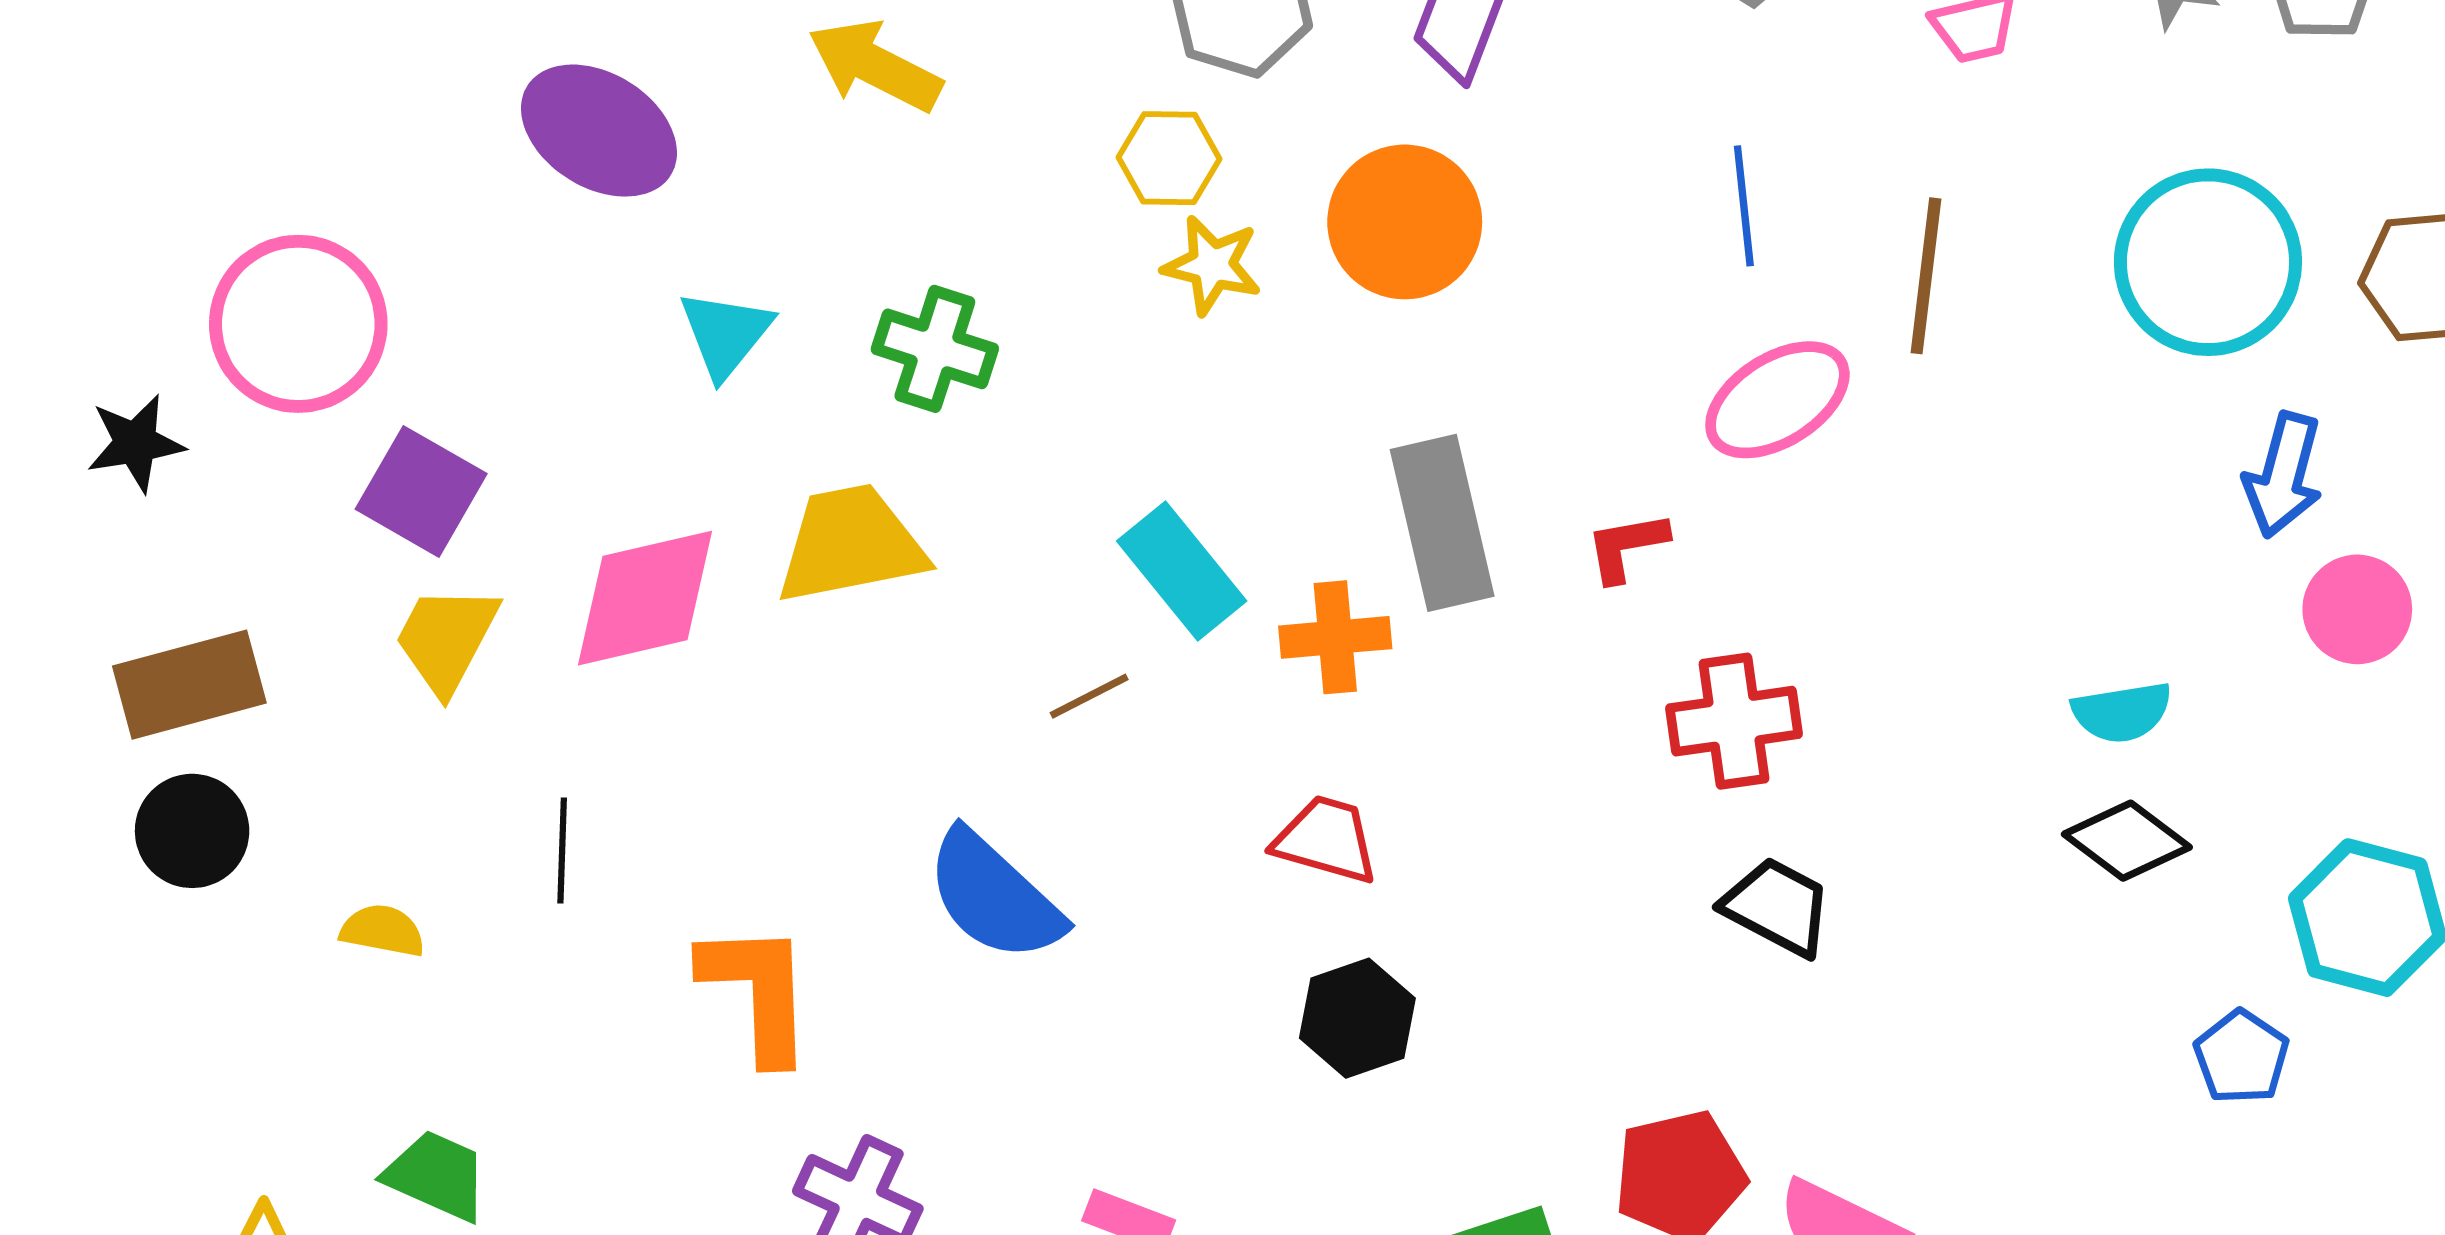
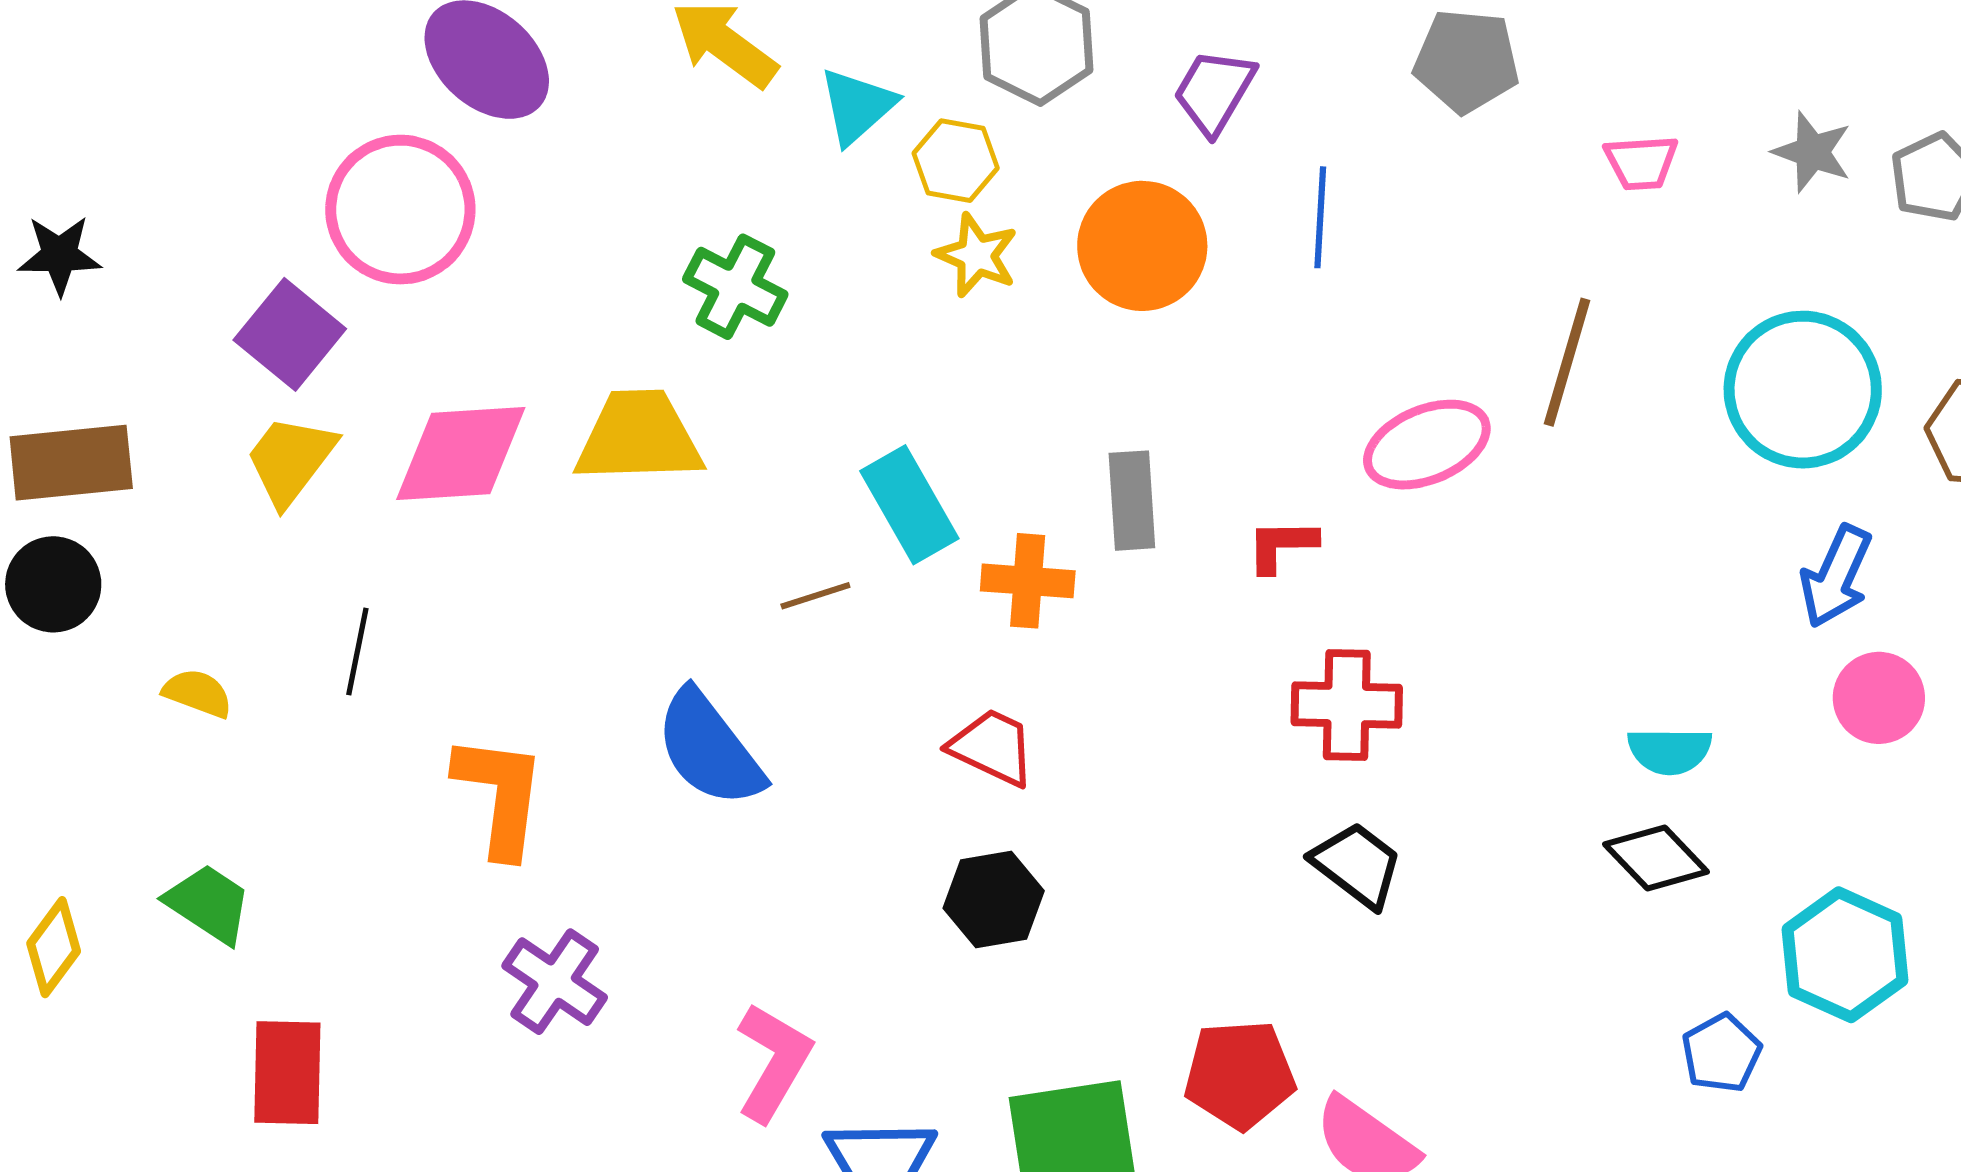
blue line: (1744, 206) -> (1320, 217), moved
pink circle: (298, 324) -> (400, 210), moved
cyan triangle: (725, 334) -> (857, 106), moved
gray rectangle: (1442, 523) -> (1132, 501), size x0.7

